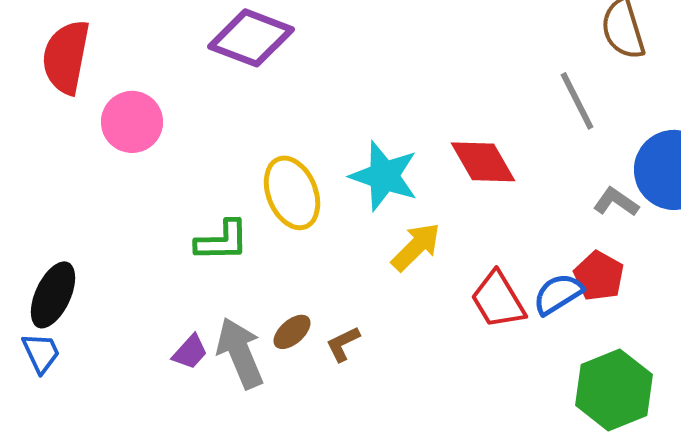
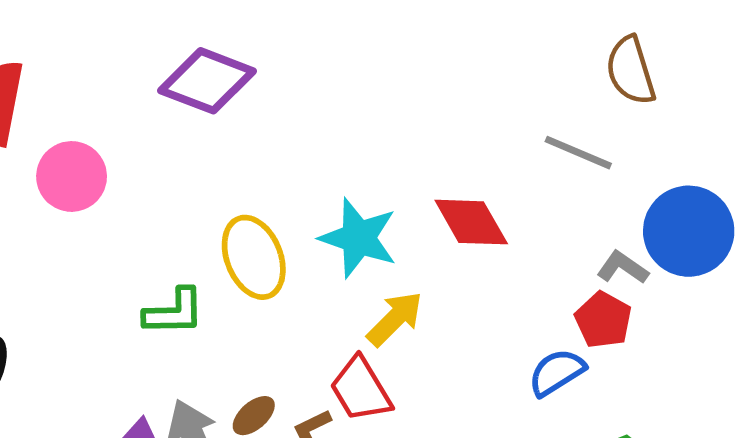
gray line: (577, 101) -> (578, 153), turned -40
red pentagon: (599, 276) -> (603, 320), moved
red trapezoid: (498, 300) -> (361, 389), moved

